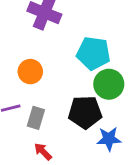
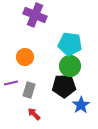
green circle: (109, 84) -> (70, 66), moved
blue star: (109, 139) -> (81, 105), turned -30

